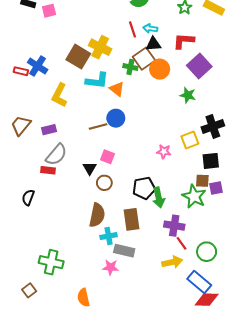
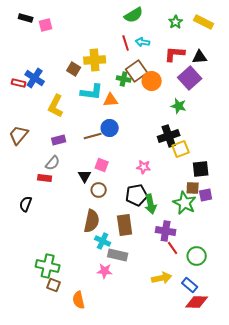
black triangle: (153, 44) -> (200, 57), moved
yellow cross: (100, 47) -> (95, 60), turned -30
brown square: (78, 57) -> (74, 69), size x0.6
orange triangle: (117, 89) -> (111, 100), turned -42
black cross: (213, 126) -> (169, 136), moved
purple rectangle: (49, 130) -> (59, 140), moved
pink star: (164, 152) -> (144, 167), moved
gray semicircle: (56, 155) -> (53, 163), size x0.7
cyan cross: (109, 236) -> (103, 241), turned 35
yellow arrow: (172, 262) -> (162, 278), moved
blue rectangle: (199, 282) -> (190, 285), size x0.7
brown square: (29, 290) -> (54, 285), moved, turned -32

